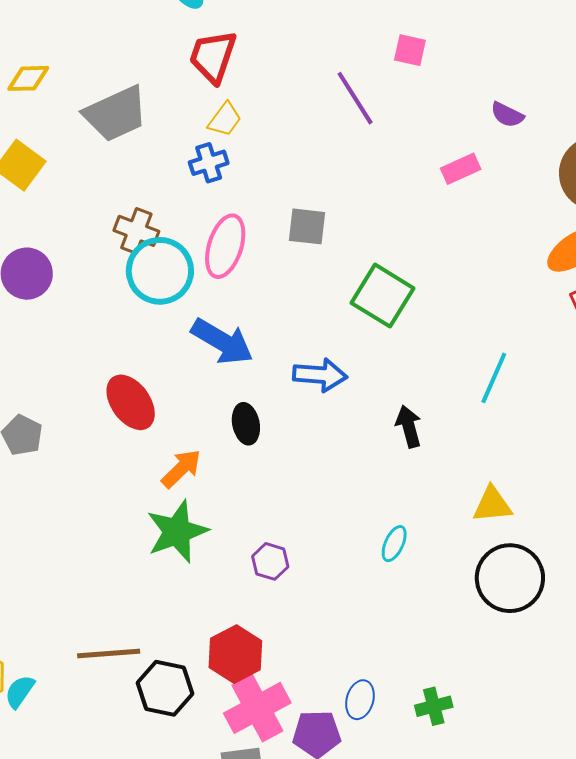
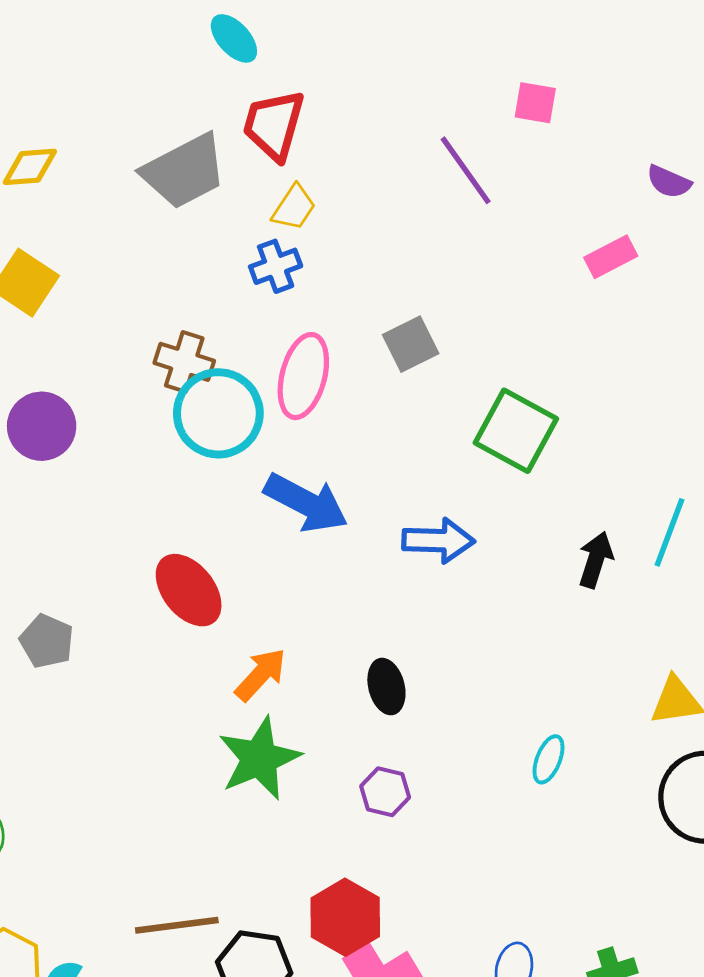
gray trapezoid: (116, 114) -> (184, 171), moved
gray square: (307, 226) -> (411, 344), turned -30
black ellipse: (246, 424) -> (386, 687), moved
black arrow: (409, 426) -> (596, 560), moved, turned 36

